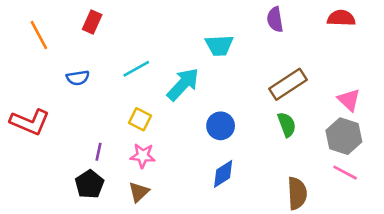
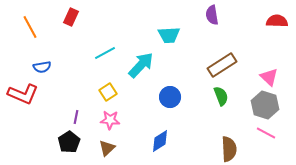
red semicircle: (341, 18) -> (277, 21), moved
blue semicircle: (78, 78) -> (42, 67), moved
yellow square: (140, 119) -> (108, 92), turned 30
blue diamond: (223, 174) -> (160, 141), moved

